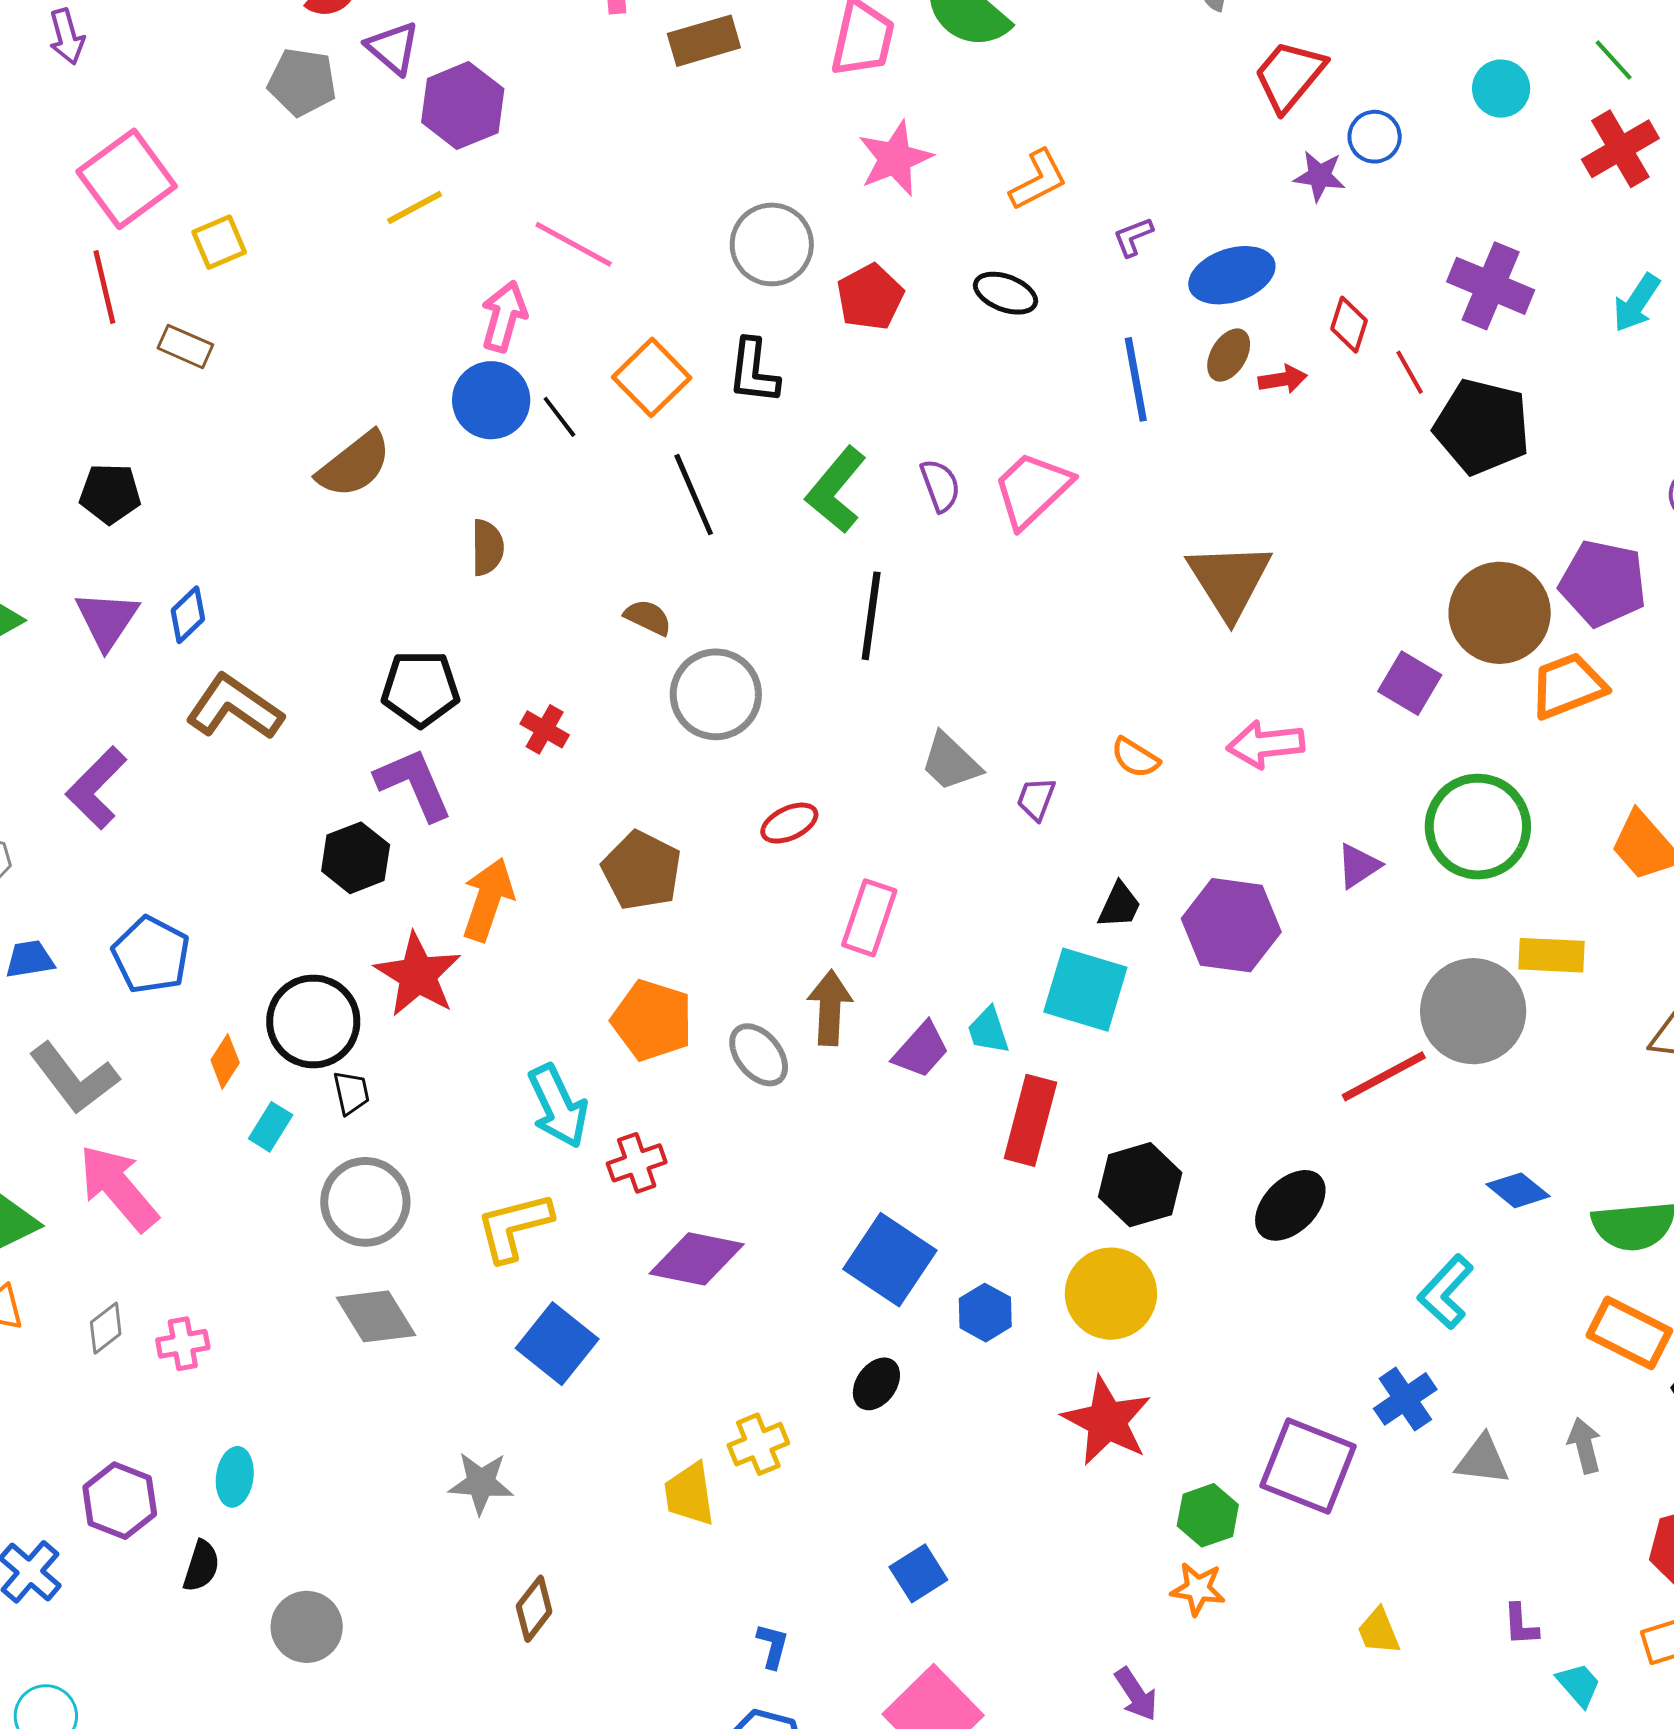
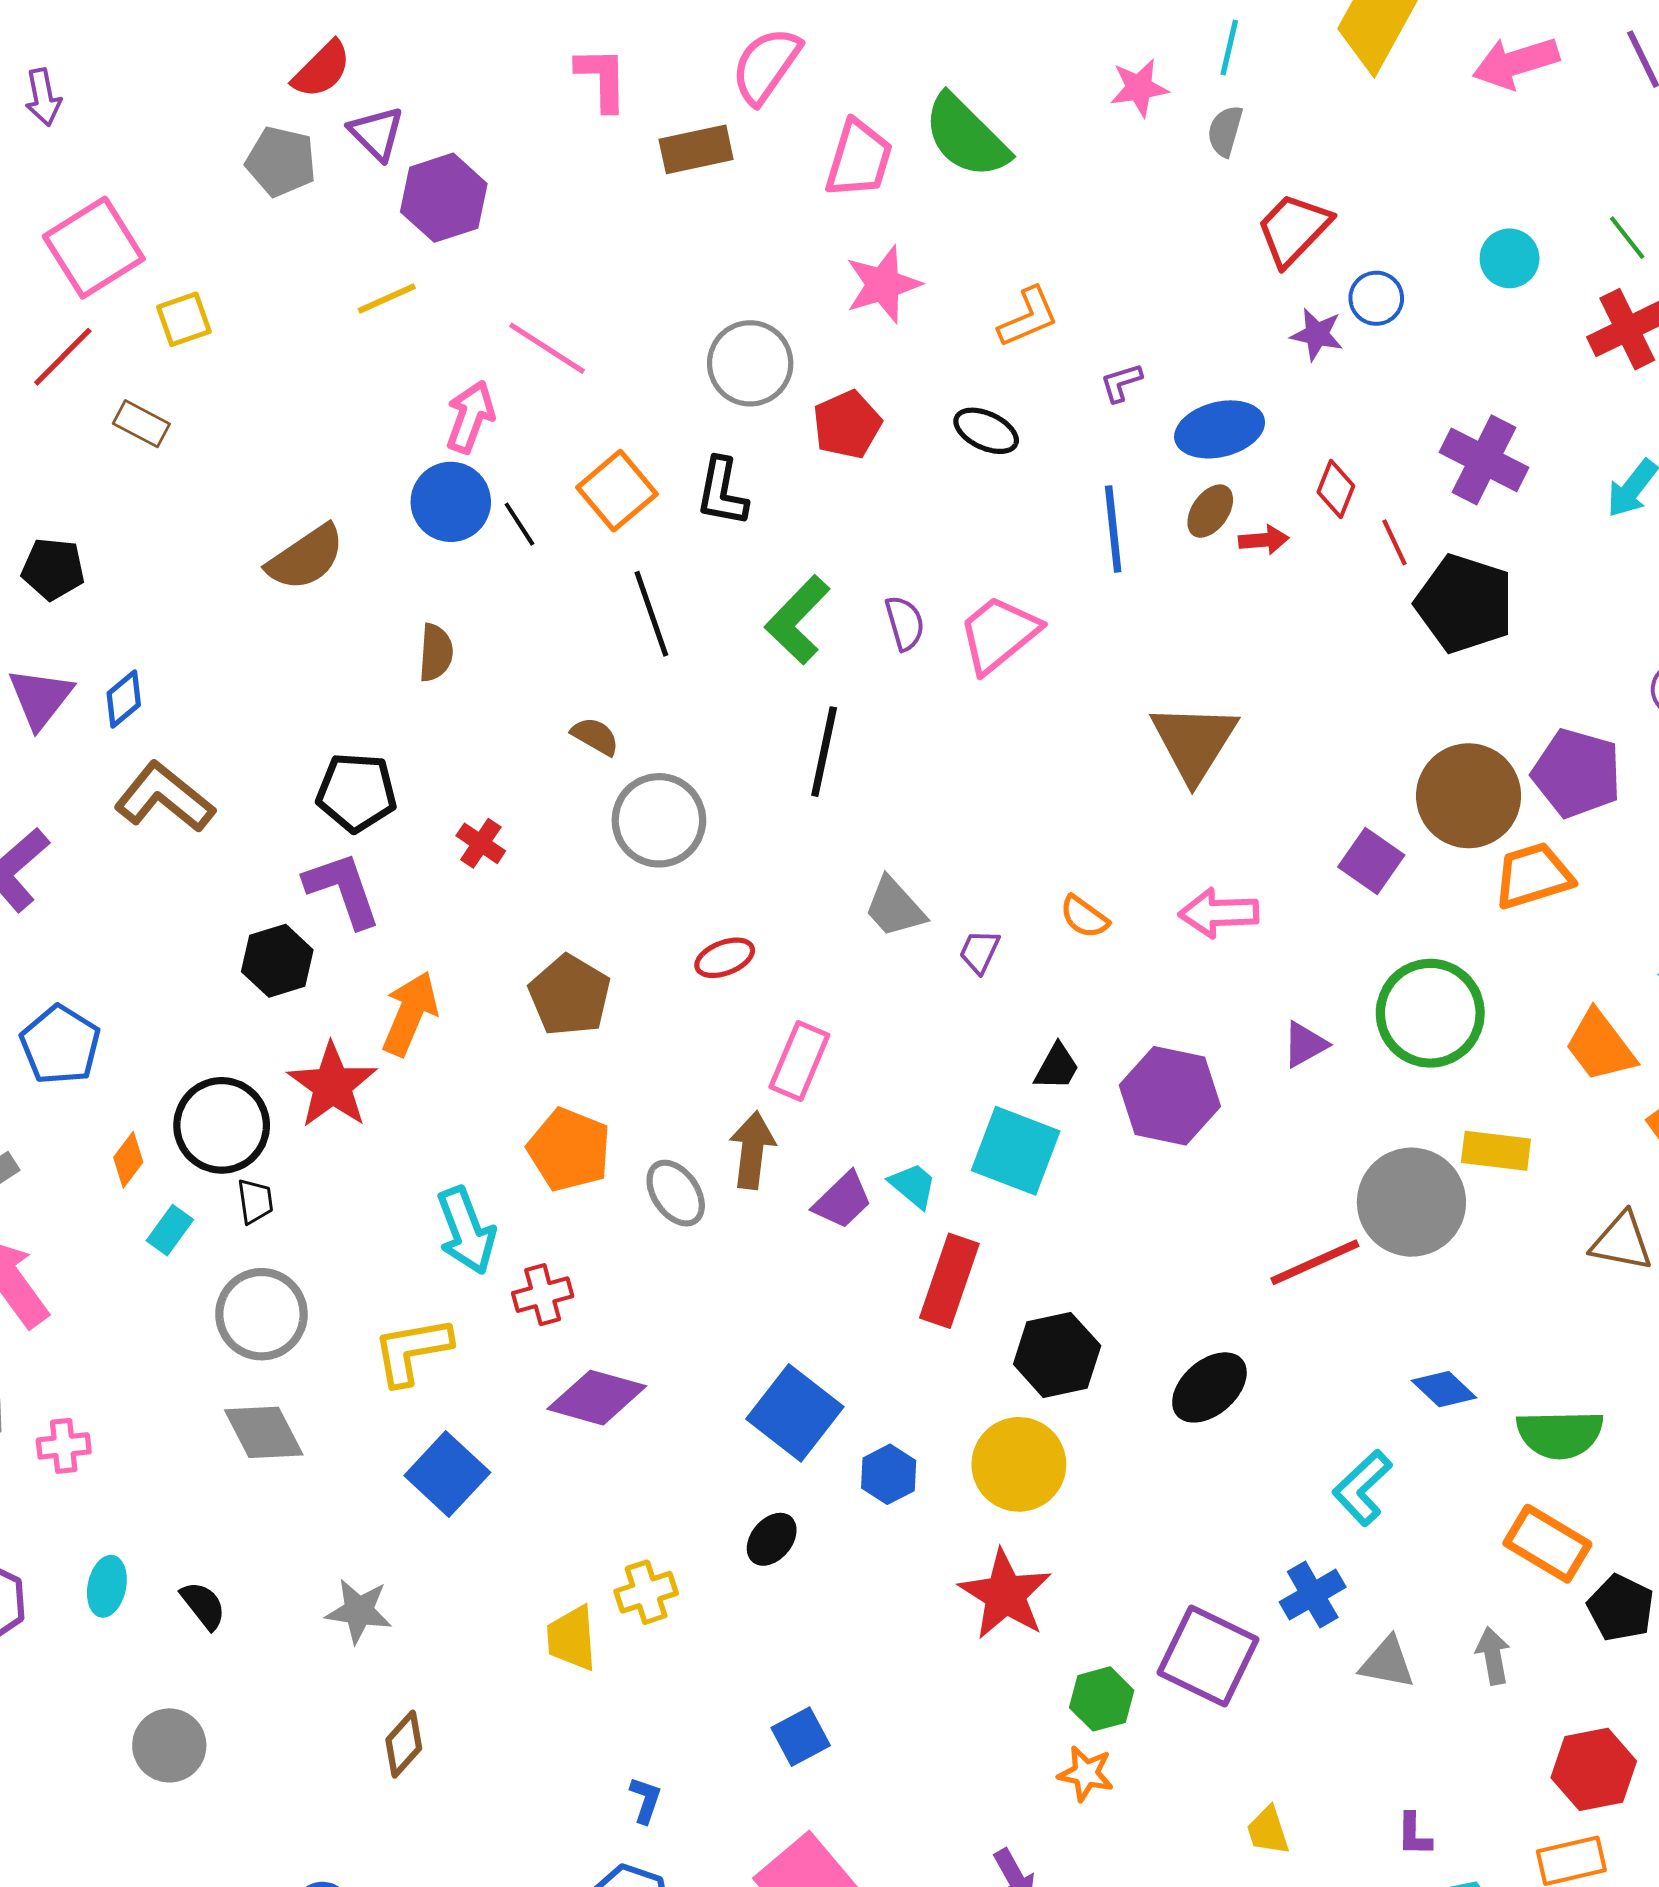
red line: (104, 287) -> (63, 357), turned 54
cyan trapezoid: (988, 1030) -> (913, 1185), turned 144
black semicircle: (201, 1566) -> (203, 1605), moved, turned -60

